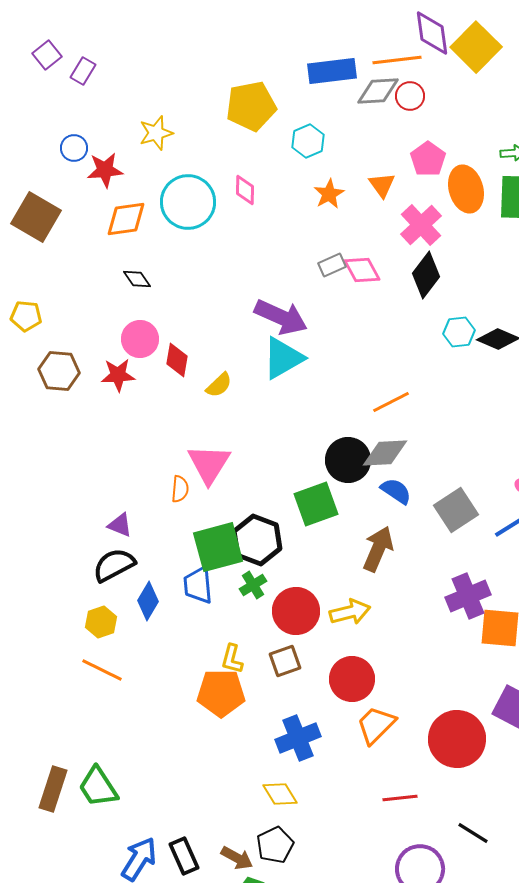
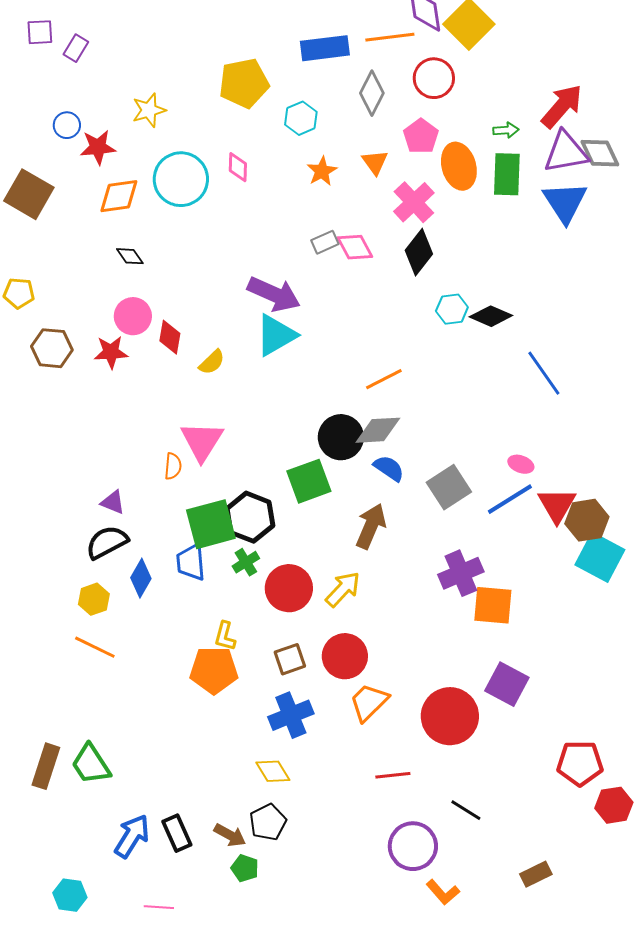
purple square: (47, 55) -> (40, 32), turned 36
gray diamond: (378, 91) -> (372, 93), moved, turned -60
red circle: (410, 96) -> (434, 78), moved, size x1.4
yellow arrow: (350, 612) -> (343, 589), turned -33
brown square: (285, 661) -> (290, 659), moved

